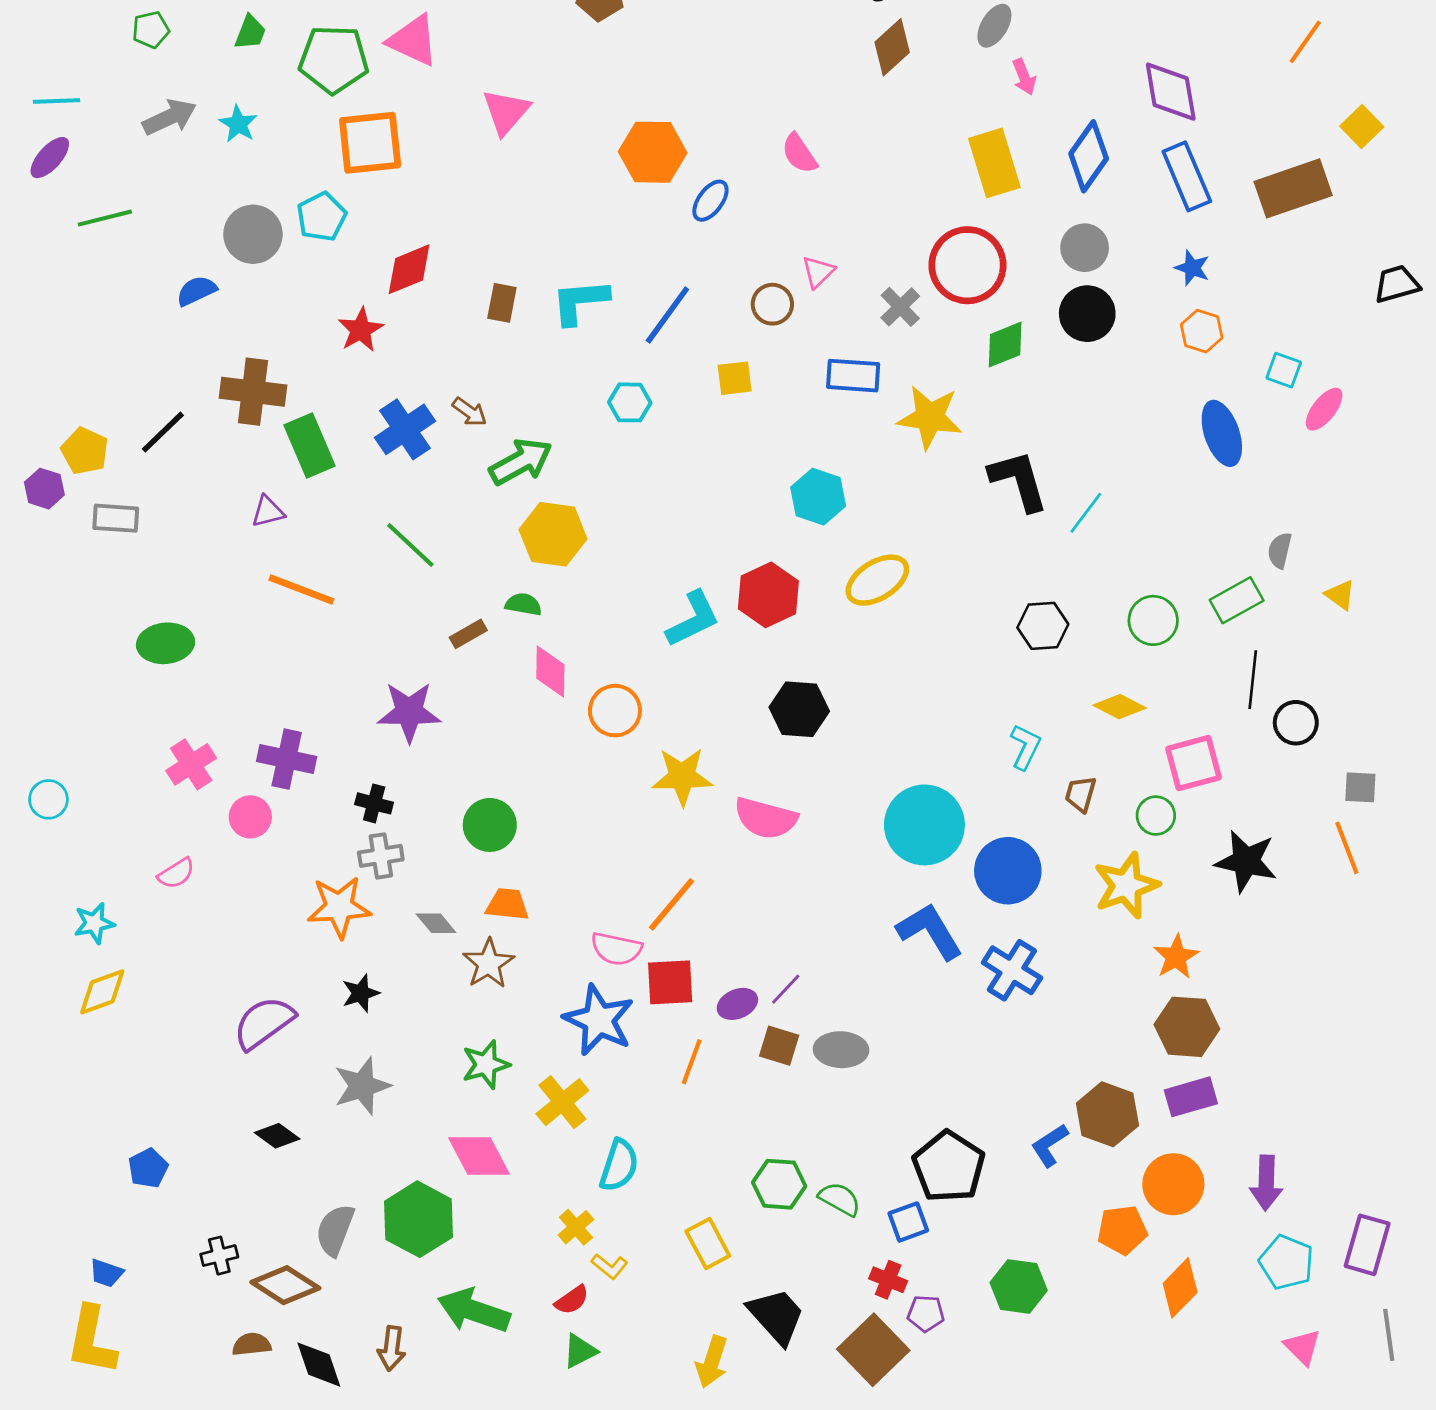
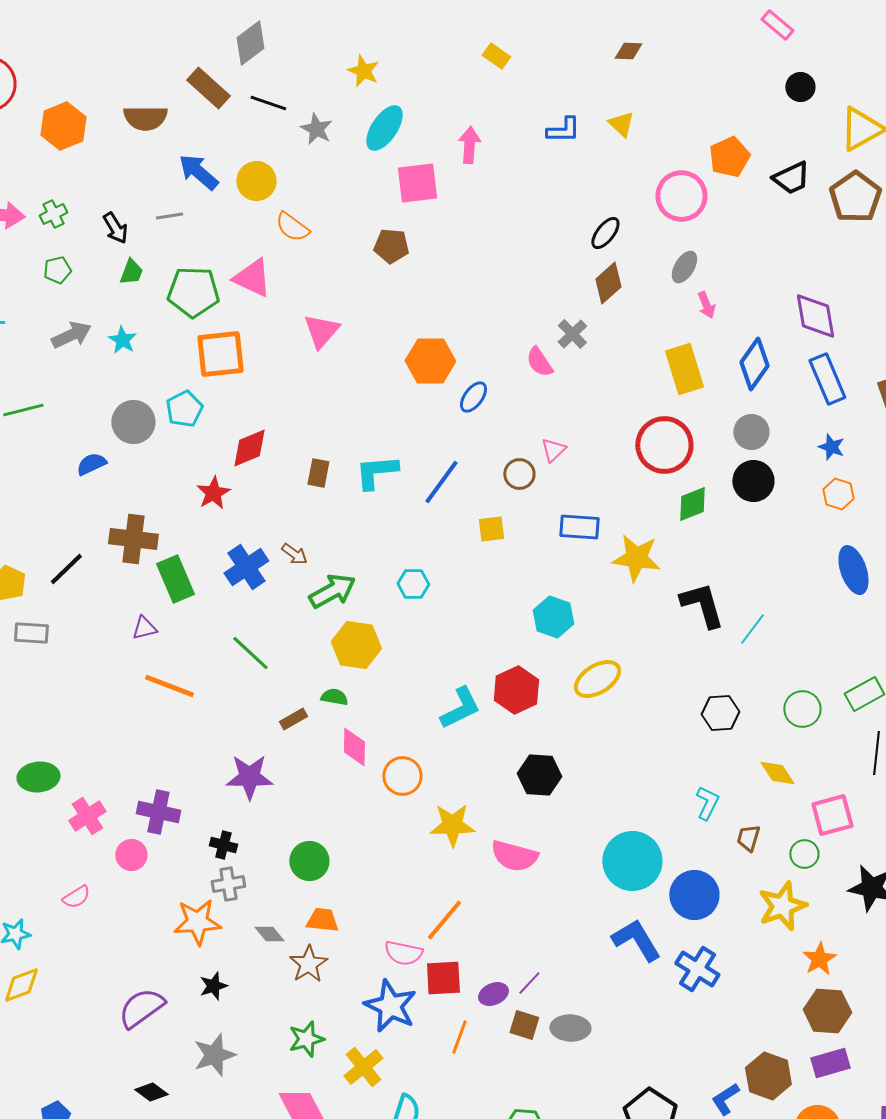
gray cross: (900, 307) -> (572, 334), moved
cyan hexagon: (630, 402) -> (413, 584), moved
green ellipse: (166, 643) -> (38, 777), moved
yellow diamond: (1120, 707) -> (777, 773), turned 30

